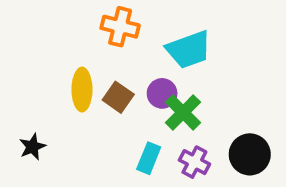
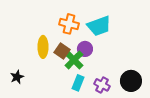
orange cross: (120, 27) -> (69, 24), moved
green cross: (183, 112) -> (74, 60), moved

